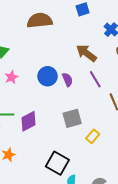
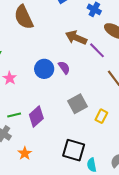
brown semicircle: (40, 20) -> (24, 17), turned -95
purple line: (95, 79) -> (97, 50), moved

